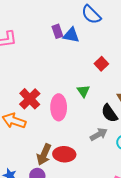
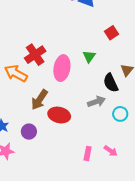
brown arrow: (44, 155) -> (39, 100), moved

